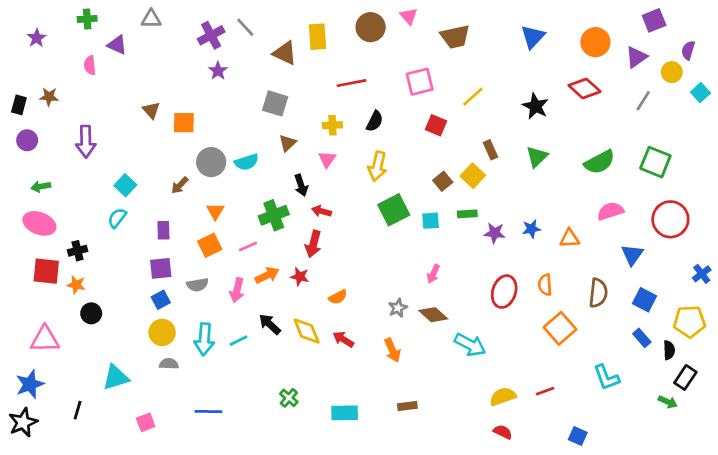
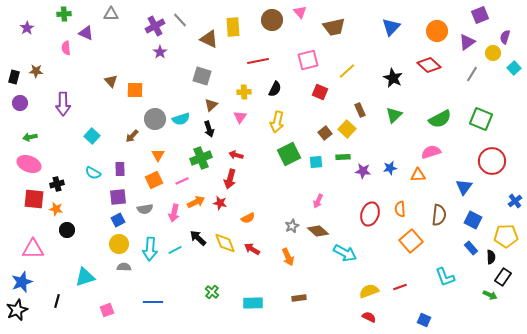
black arrow: (301, 185) -> (209, 129), moved
pink semicircle: (610, 211) -> (431, 152), moved
cyan semicircle: (117, 218) -> (93, 173), moved, turned -98

